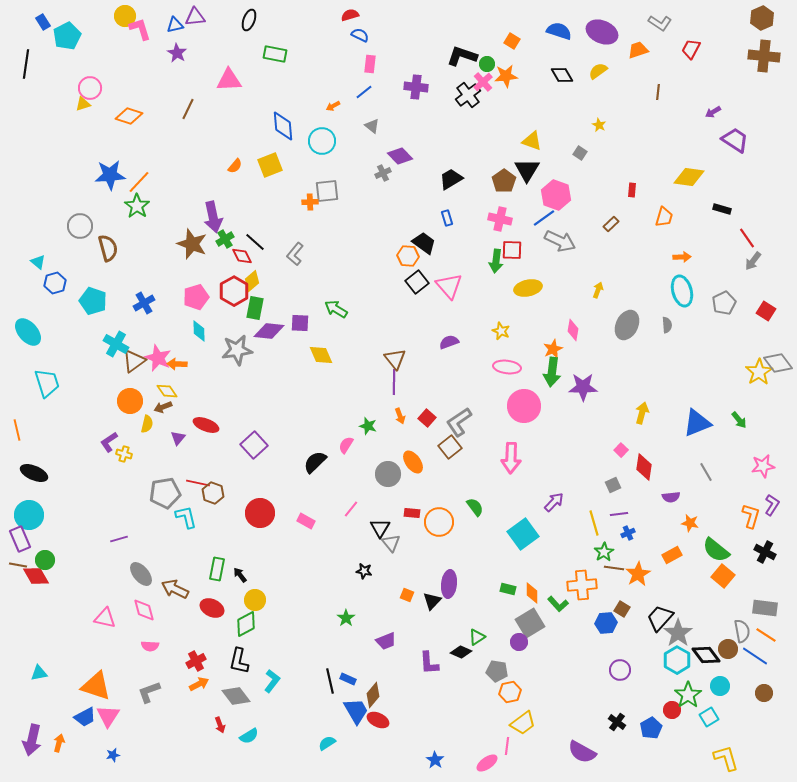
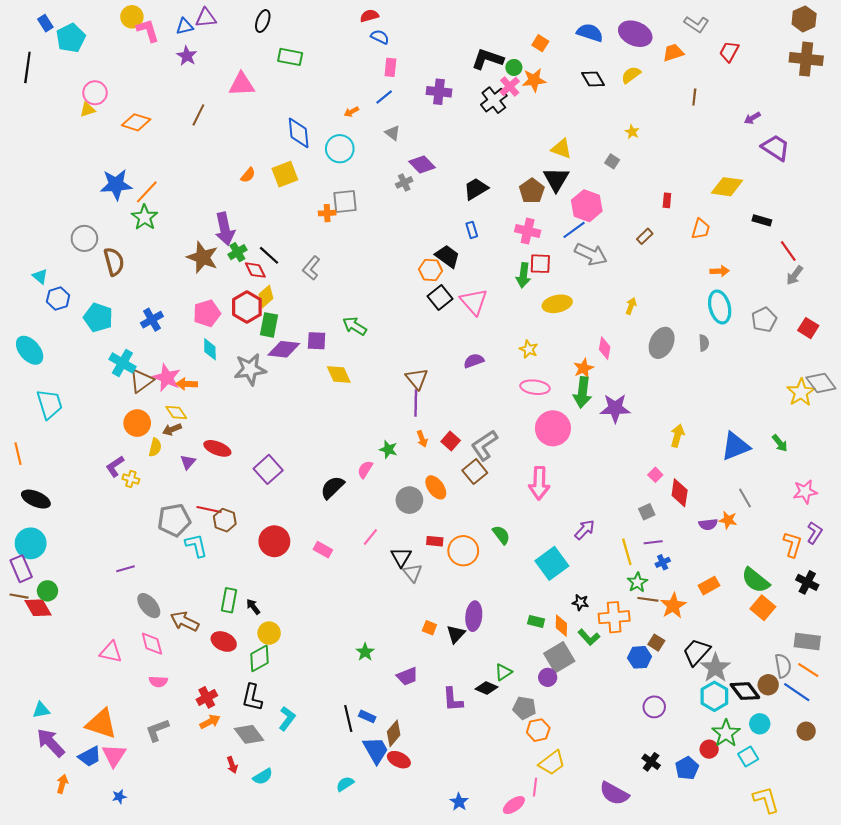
orange star: (690, 523) -> (728, 520), moved
black star: (364, 571) -> (580, 602), moved
purple arrow: (32, 740) -> (51, 743), moved, turned 124

